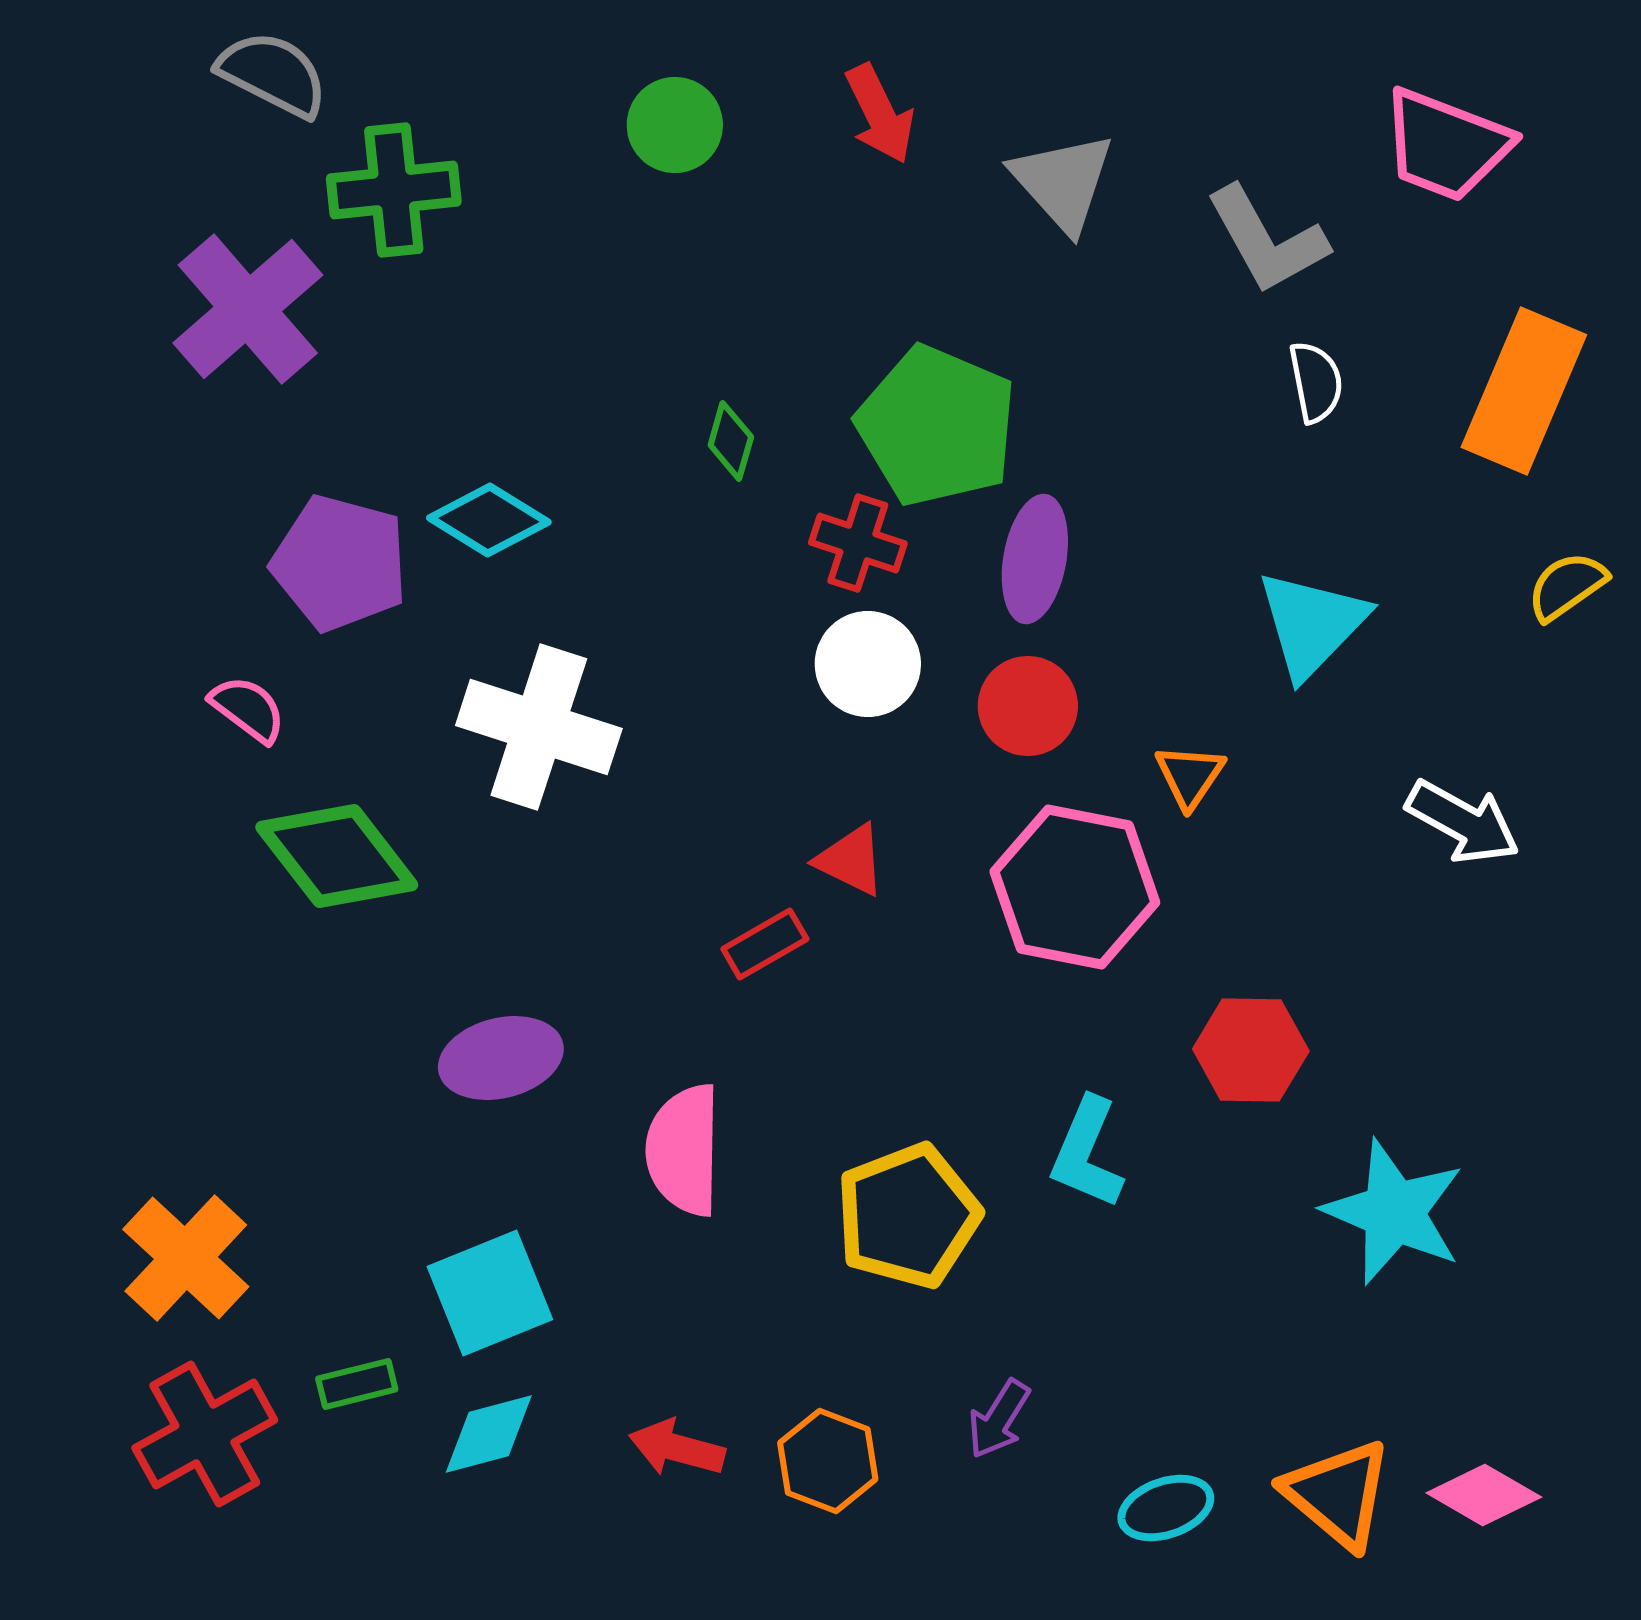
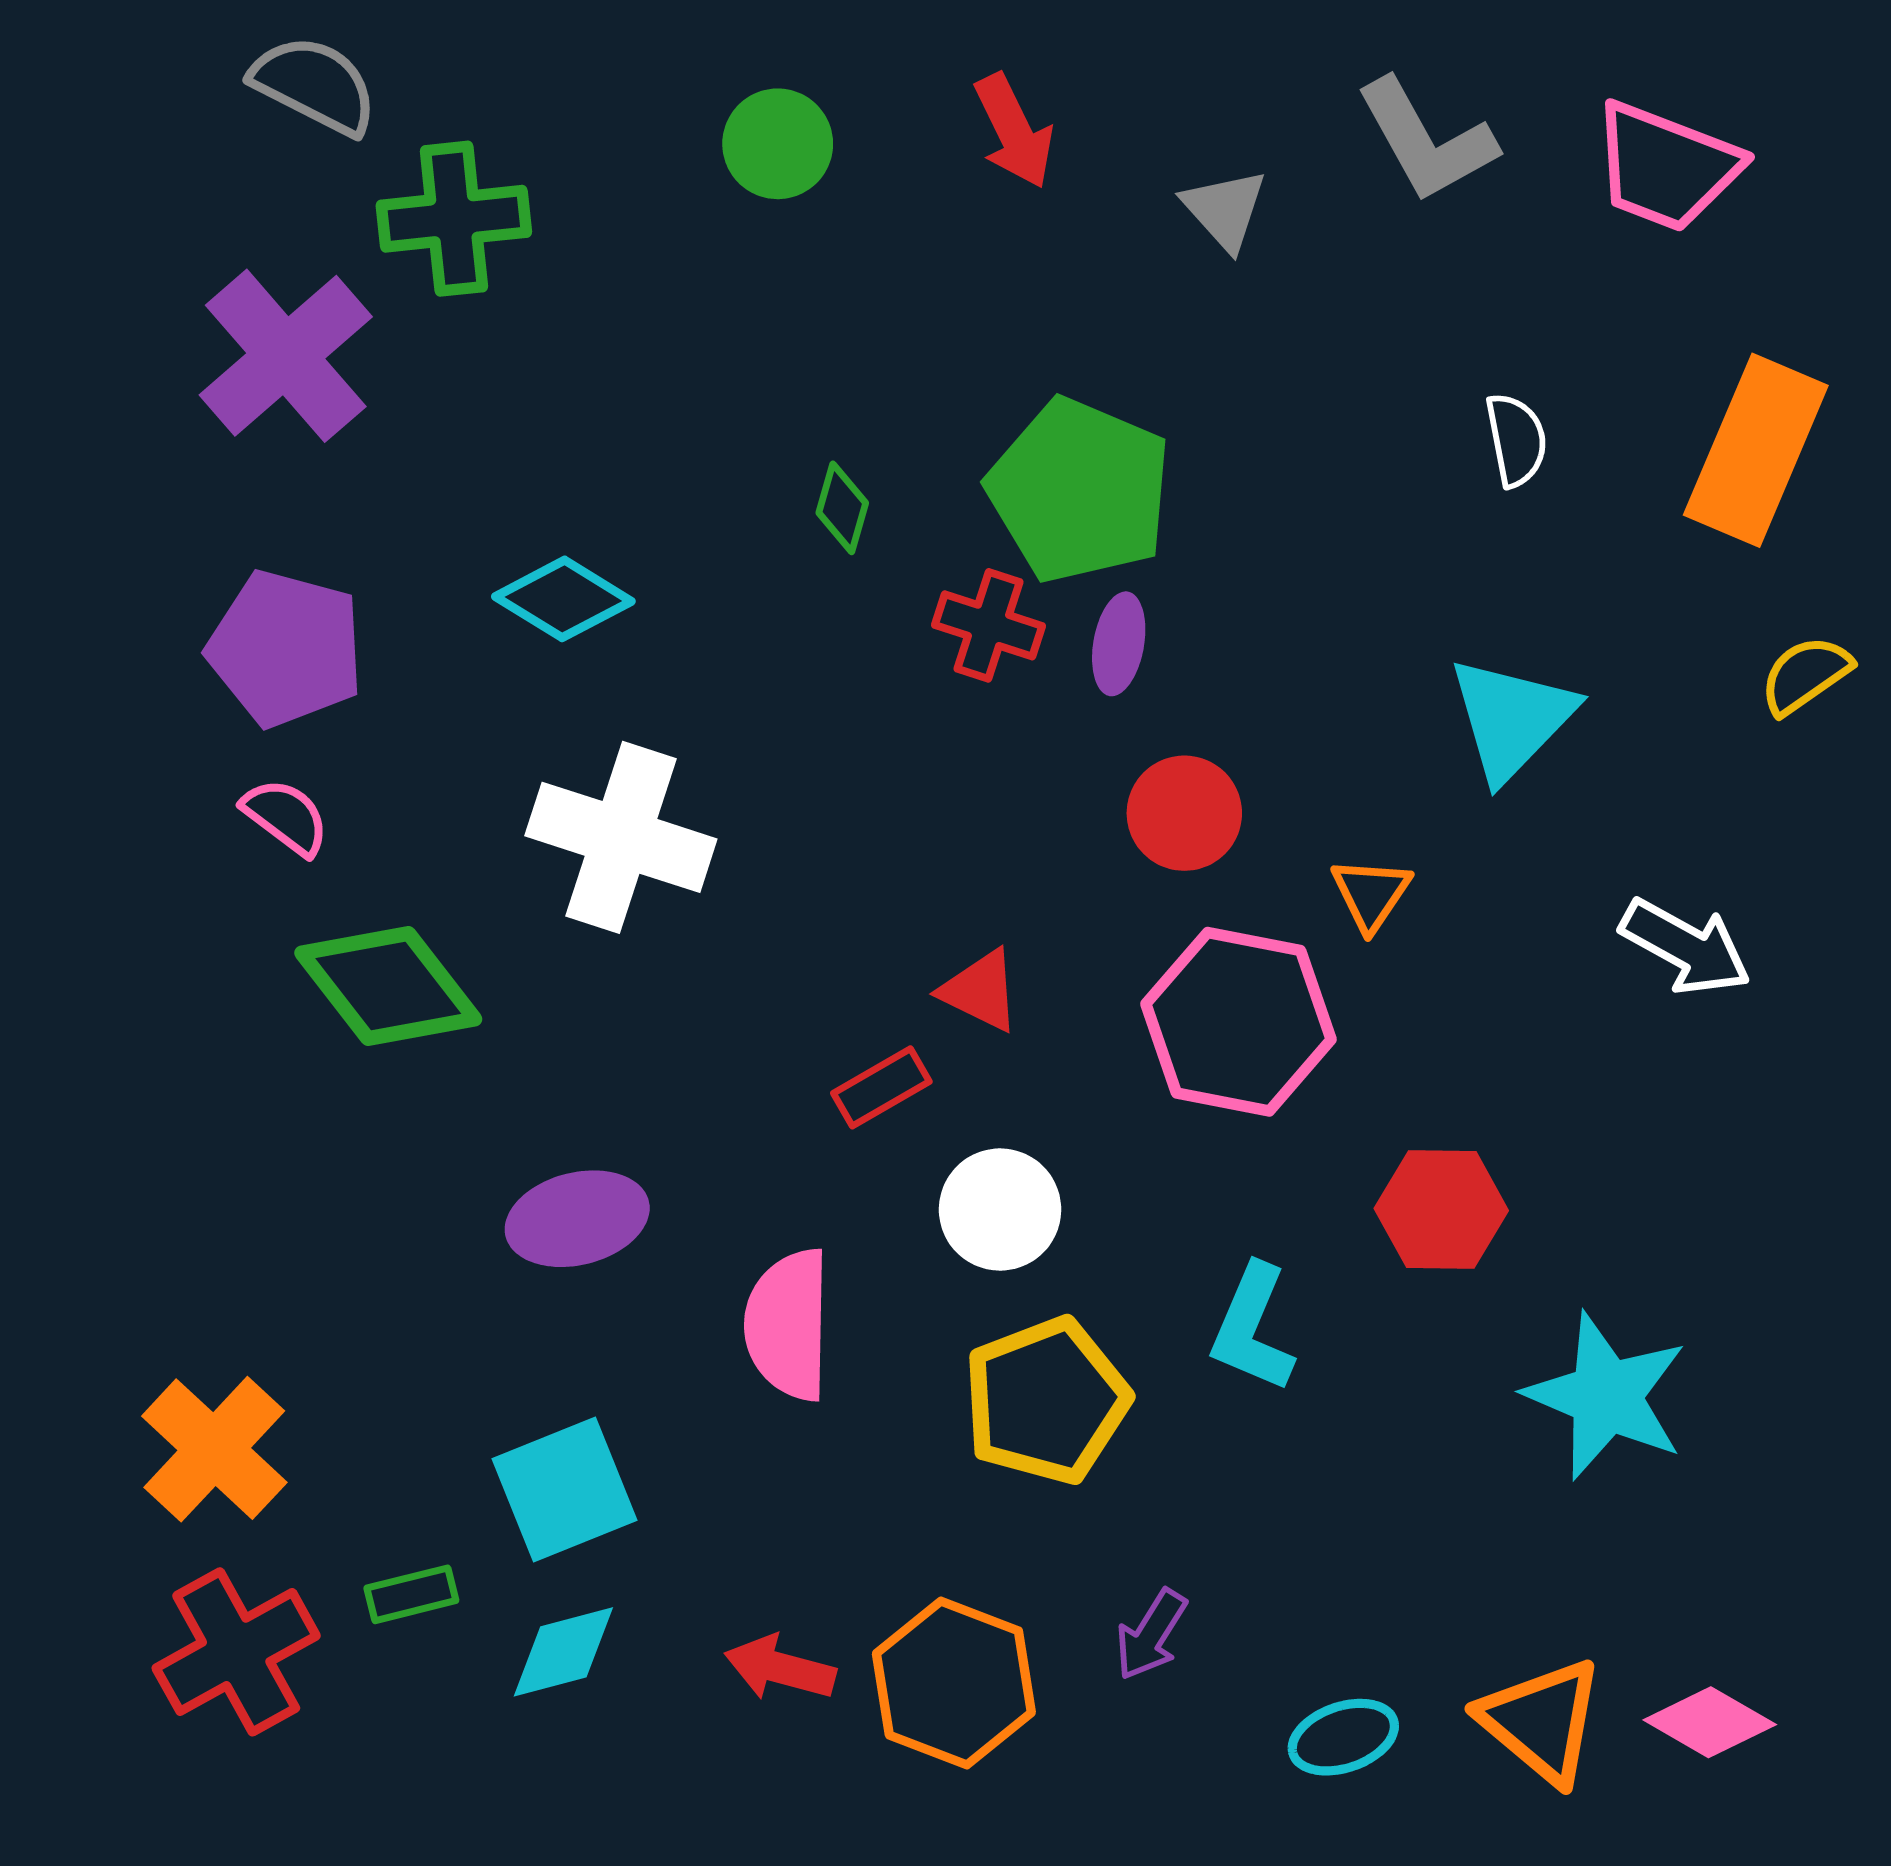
gray triangle: (1063, 182) -> (1225, 209), size x0.7
gray L-shape: (1267, 240) -> (1426, 140), moved
purple ellipse: (1035, 559) -> (1119, 644), moved, size x0.7
purple pentagon: (340, 563) -> (286, 648), moved
white circle: (868, 664) -> (1000, 1210), moved
orange hexagon: (828, 1461) -> (954, 1683), size x1.4

